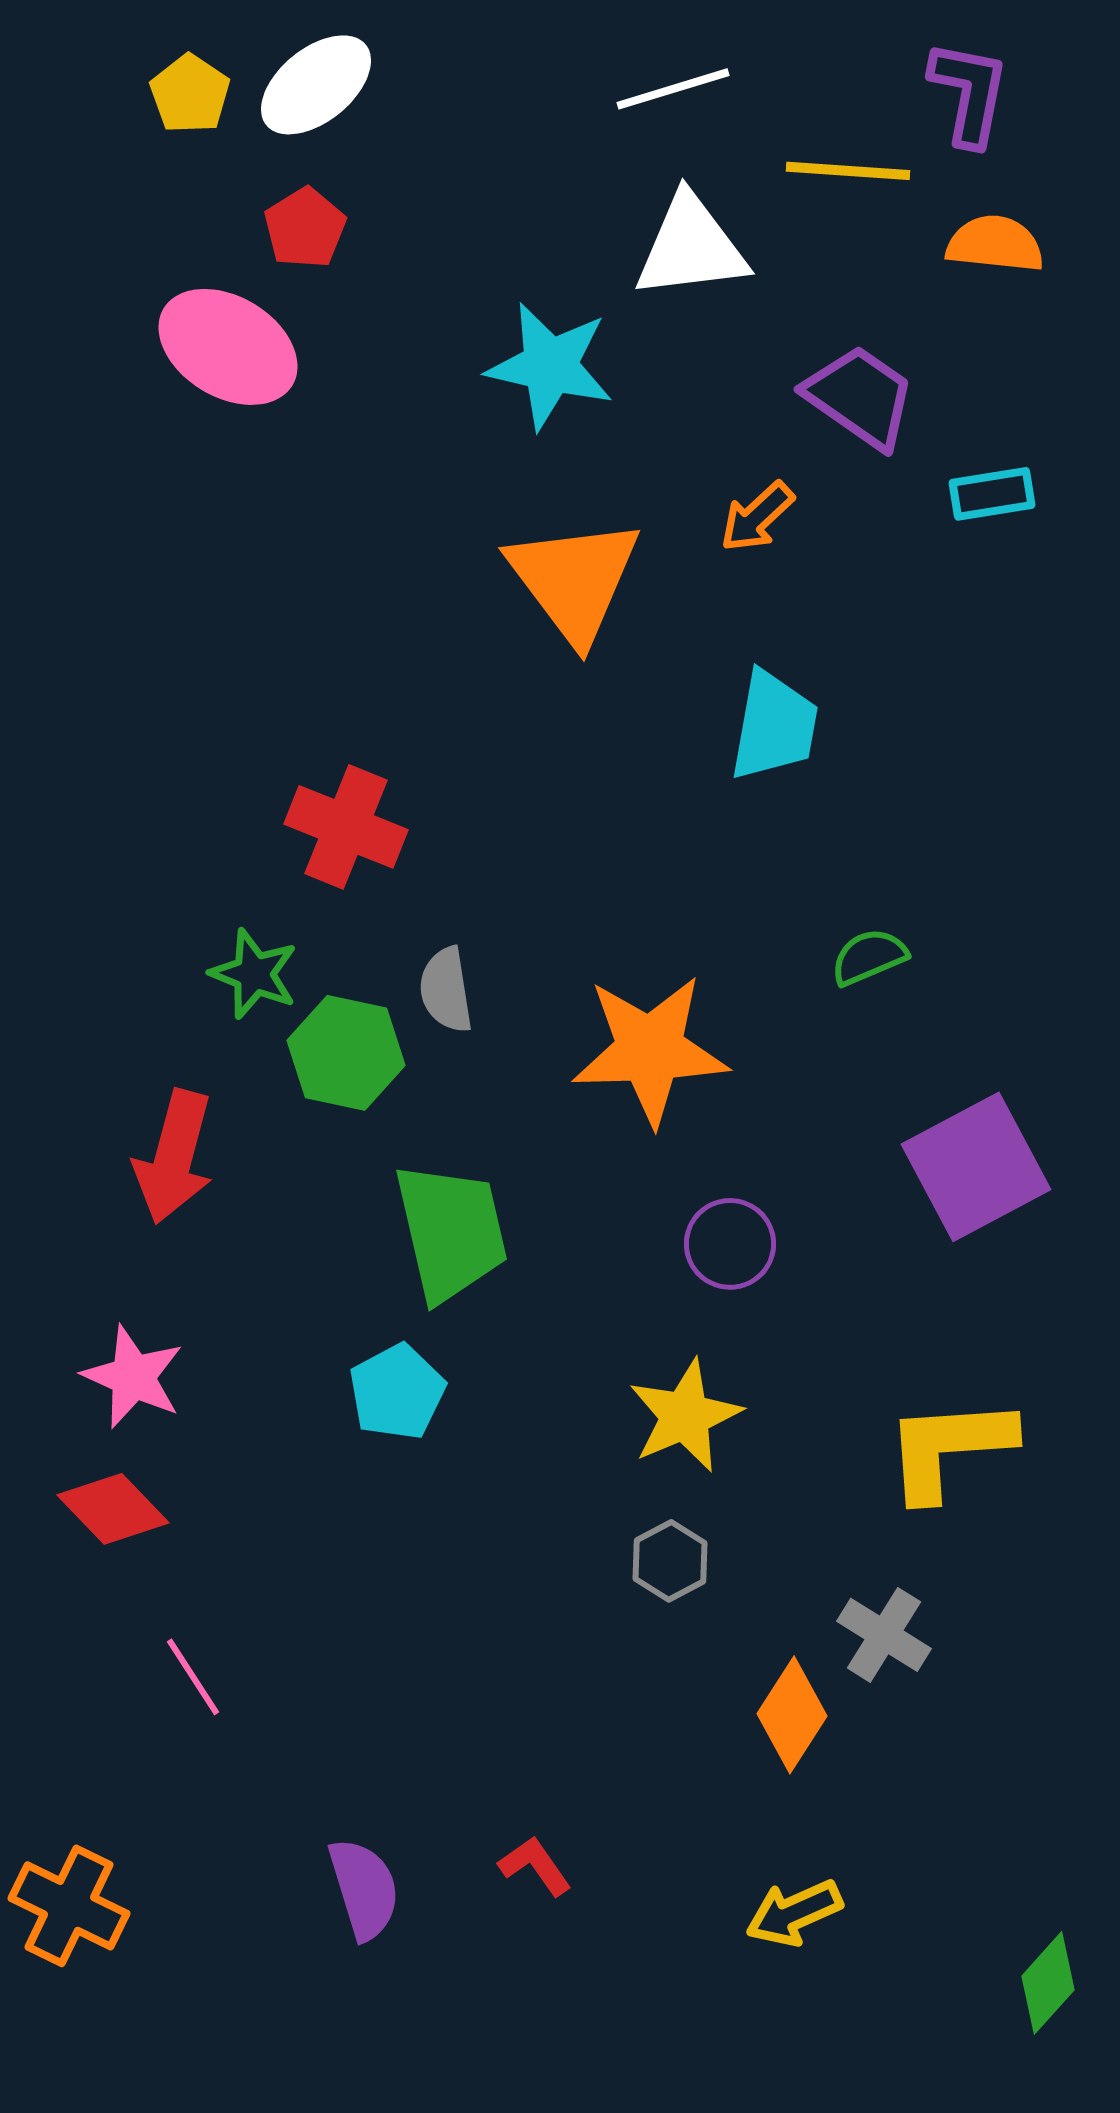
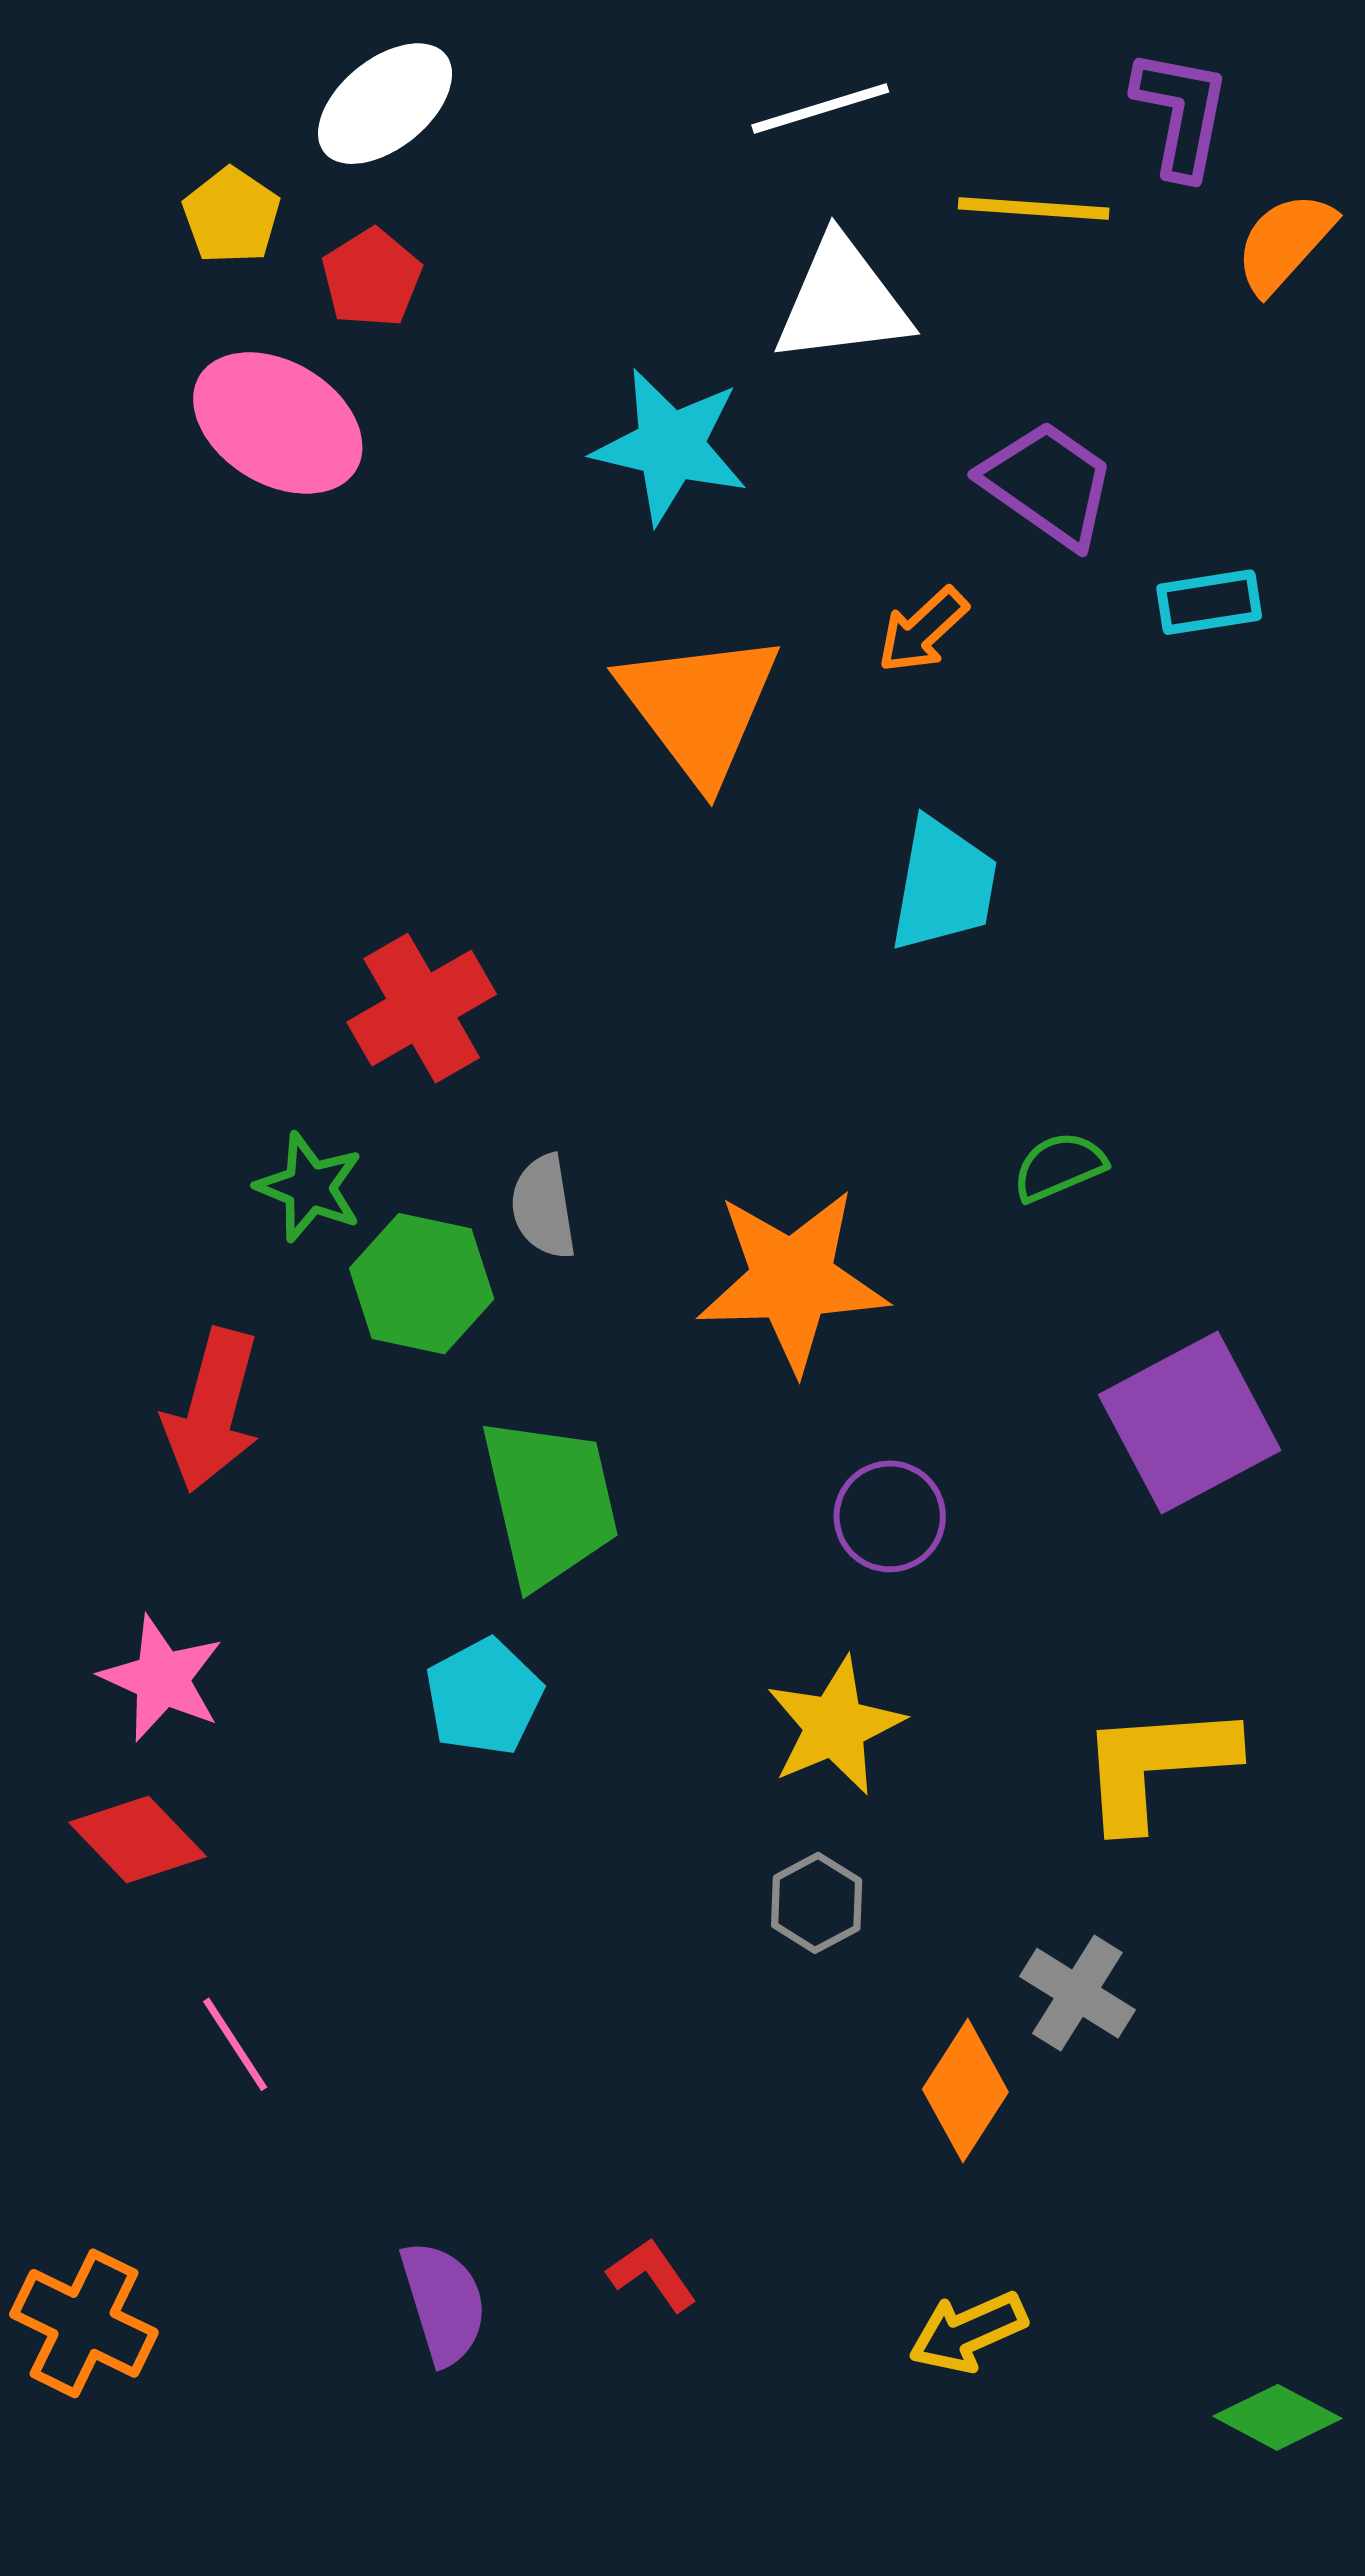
yellow pentagon: (190, 94) -> (231, 216), moved
orange semicircle: (995, 244) -> (1285, 243), moved, turned -54
red cross: (346, 827) -> (422, 1008), turned 38
green diamond: (1048, 1983) -> (1277, 2417), turned 76

